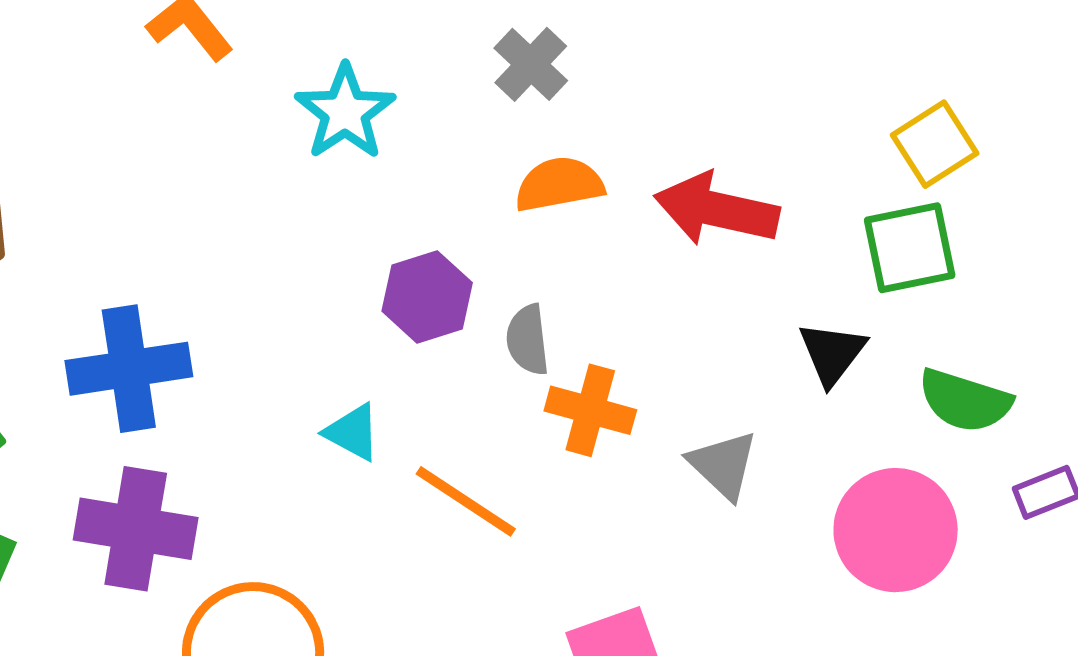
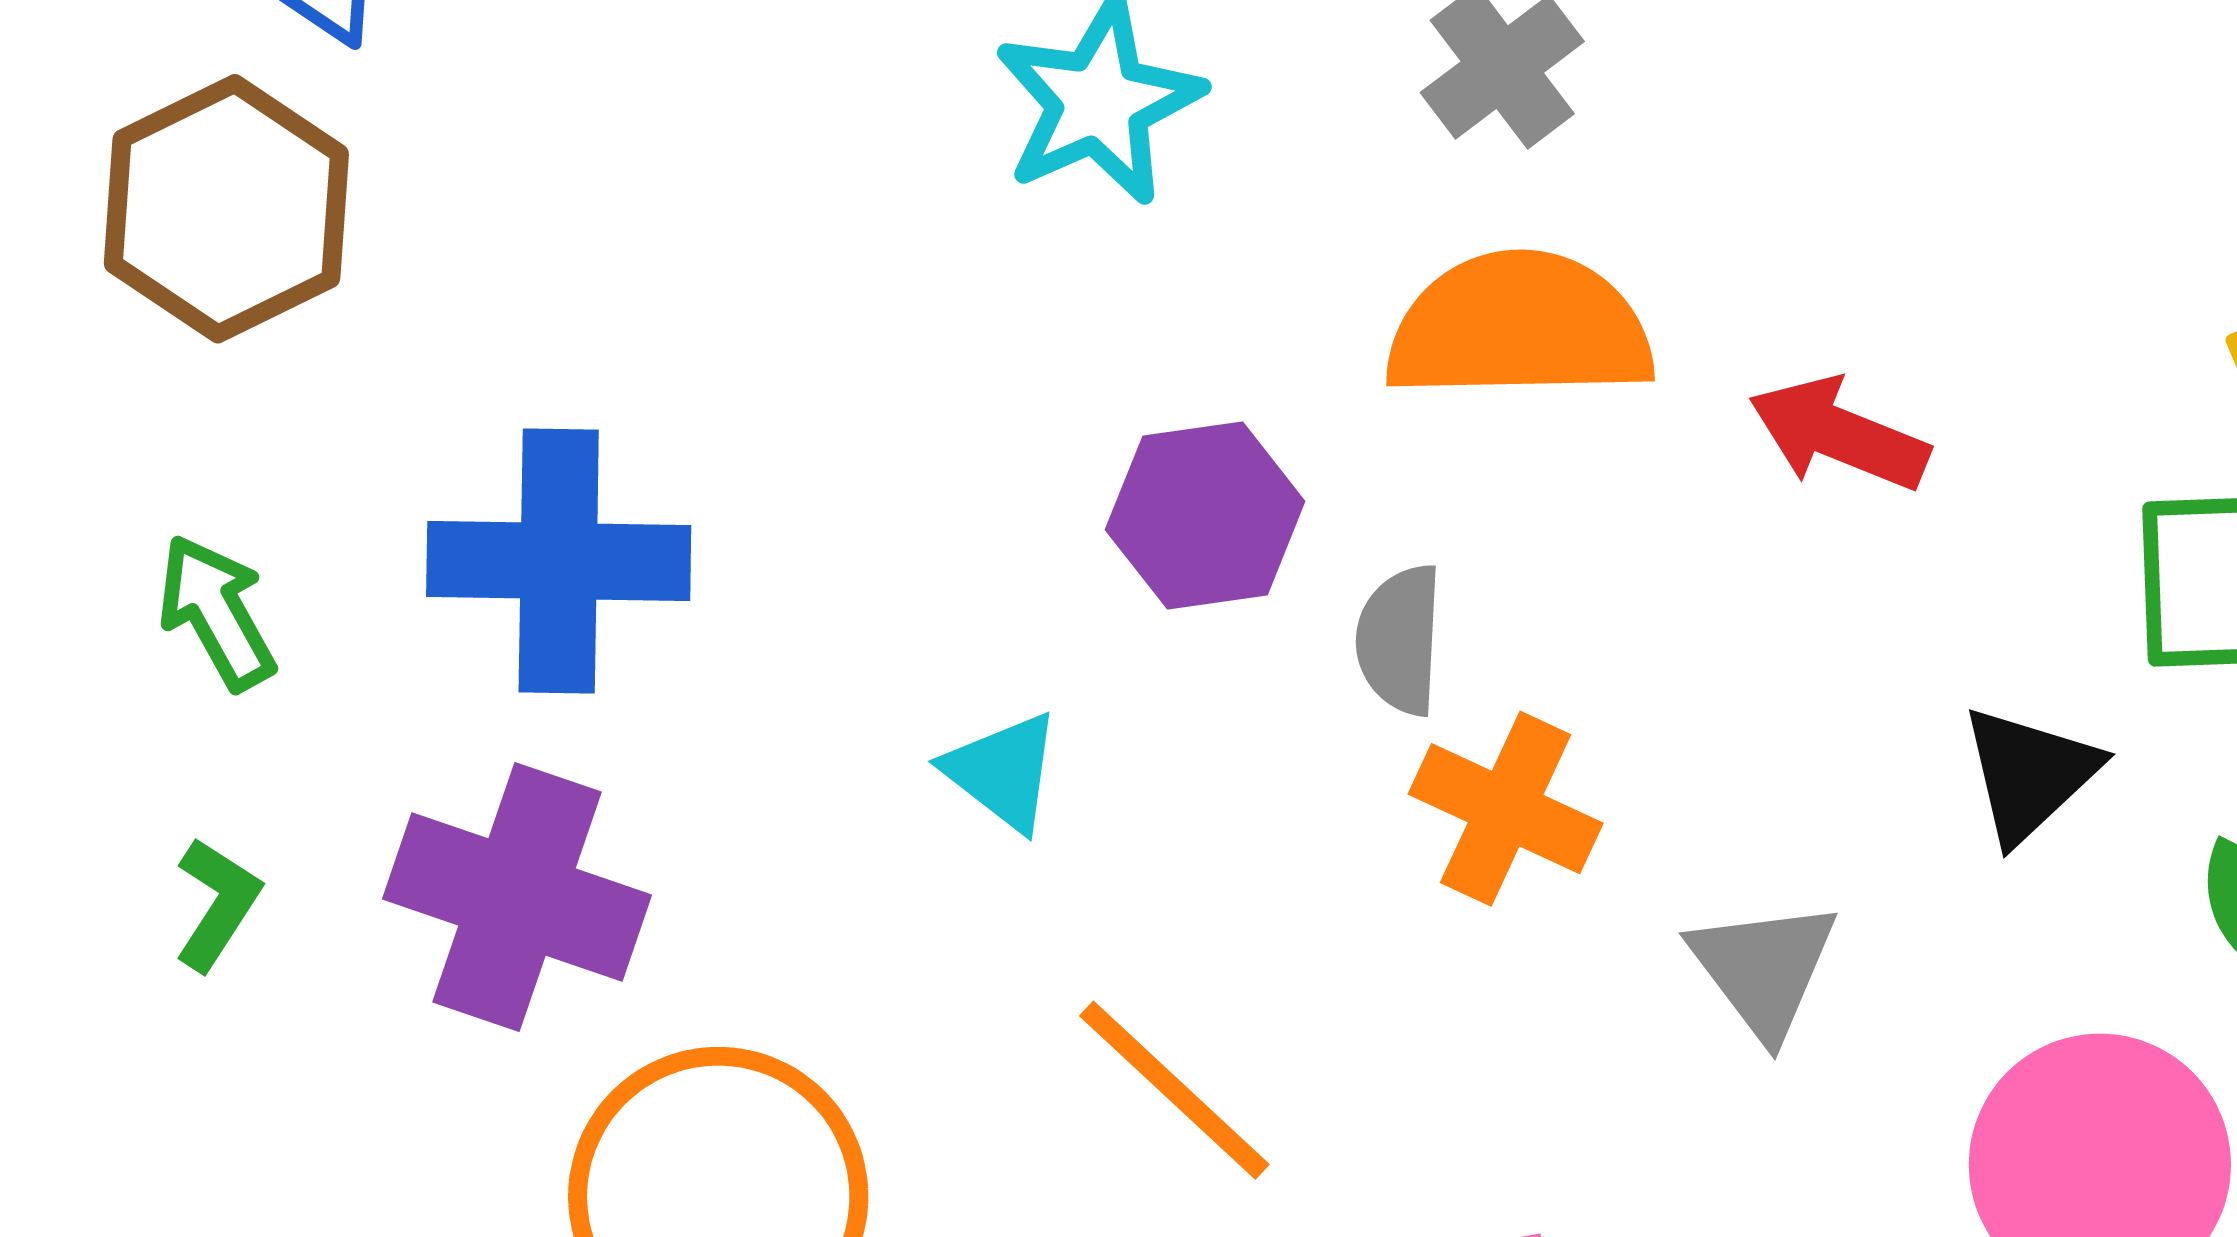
orange semicircle: (559, 184) -> (1520, 327), size x1.4
red arrow: (717, 209) -> (1839, 434), size x0.7
orange line: (466, 501) -> (1174, 1090), moved

